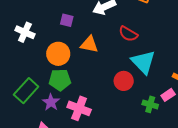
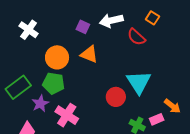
purple square: (67, 20) -> (83, 27), moved
red semicircle: (128, 34) -> (136, 37), moved

